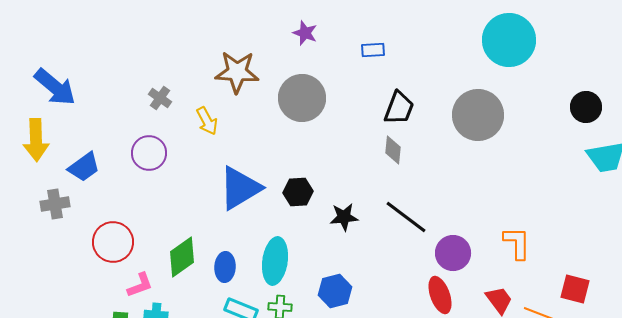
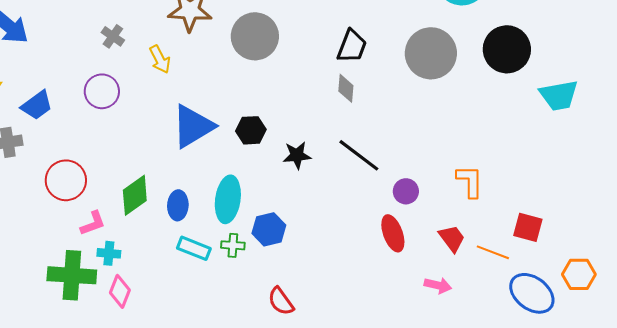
black circle: (586, 107) -> (507, 49), moved, size x1.5
purple circle: (453, 253) -> (406, 191), size x0.7
blue hexagon: (335, 291) -> (269, 229), moved

